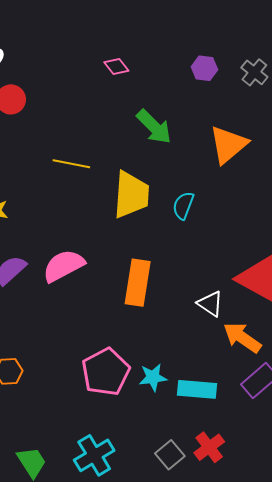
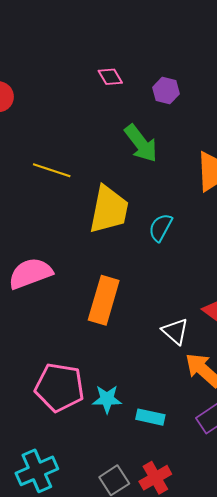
purple hexagon: (204, 68) -> (166, 91), moved
pink pentagon: (106, 372) -> (60, 387), turned 30
cyan rectangle: (197, 389) -> (150, 417), size x0.7

